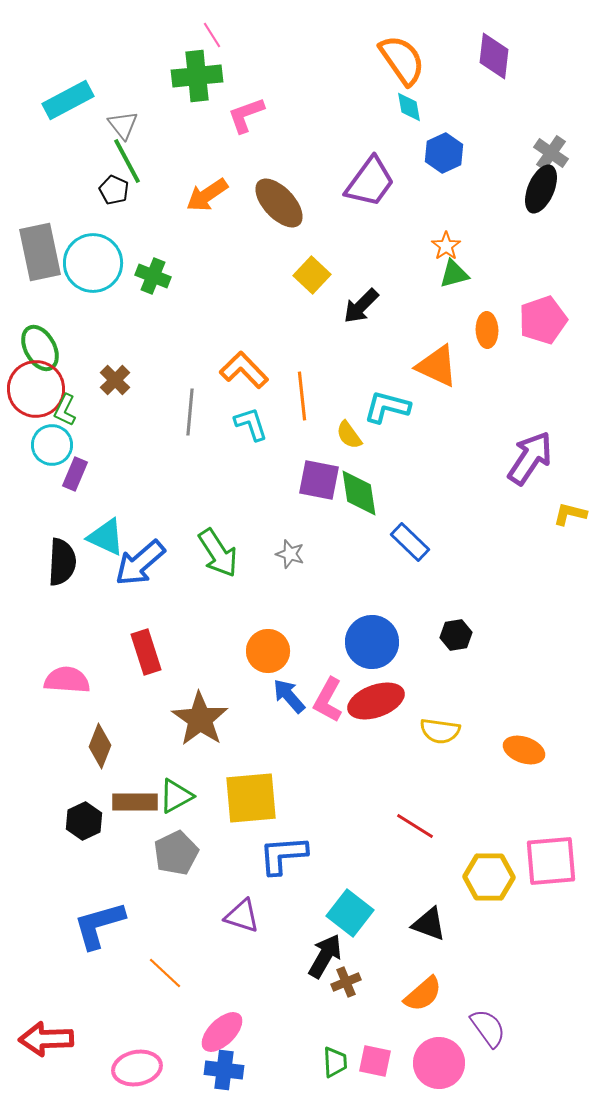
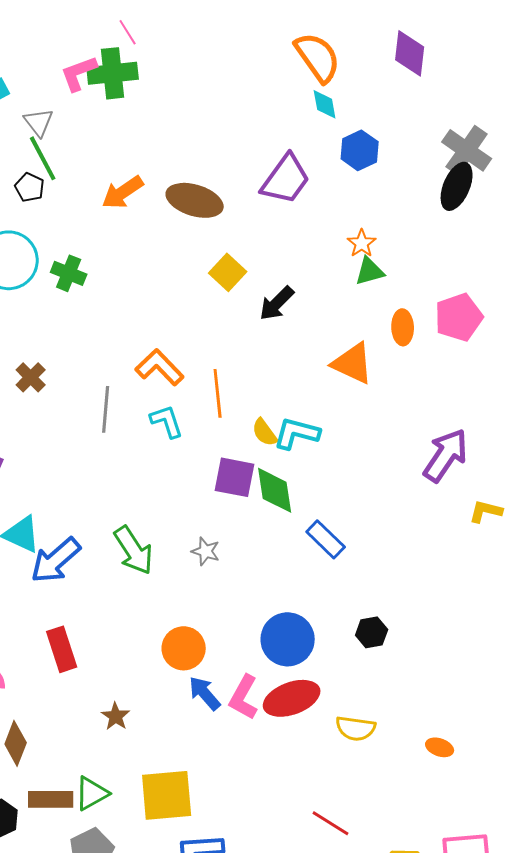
pink L-shape: (246, 115) -> (79, 73), moved
gray cross: (551, 153) -> (467, 150), size x1.4
brown ellipse: (279, 203) -> (195, 200), turned -30
cyan L-shape: (387, 407) -> (297, 433), moved
brown star: (200, 719) -> (116, 716), size x0.5
orange ellipse: (524, 750) -> (440, 747), size x0.7

